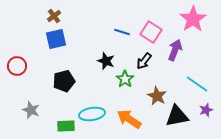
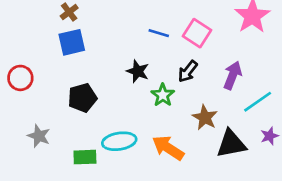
purple arrow: (175, 50) -> (233, 75), moved
cyan line: (197, 84) -> (258, 102), turned -70

